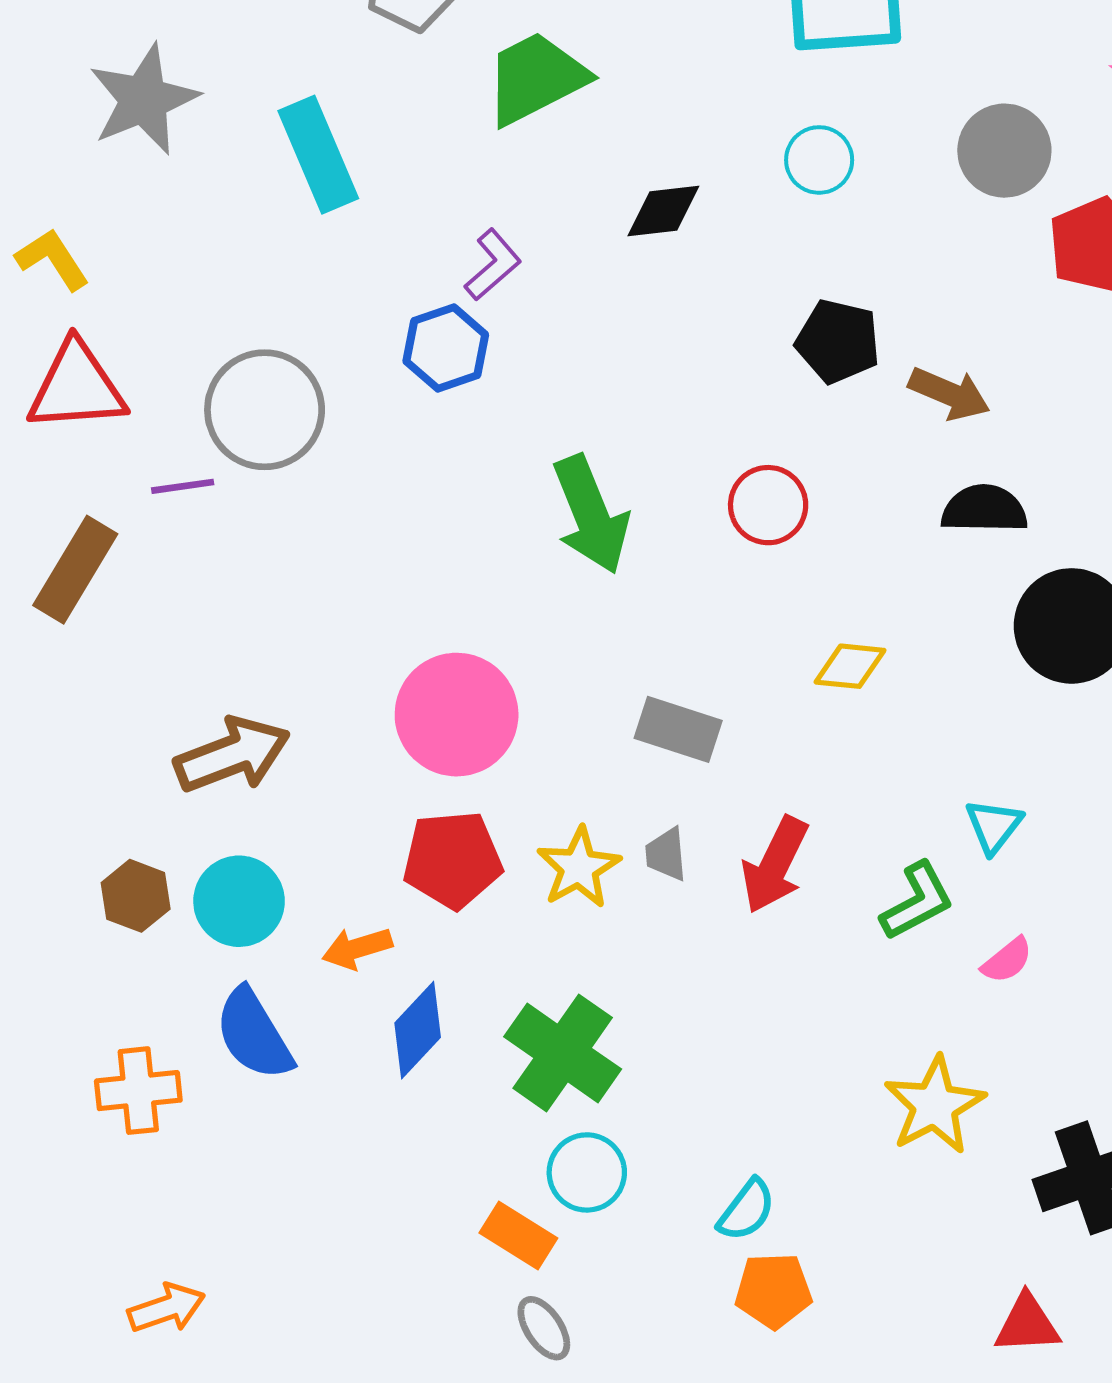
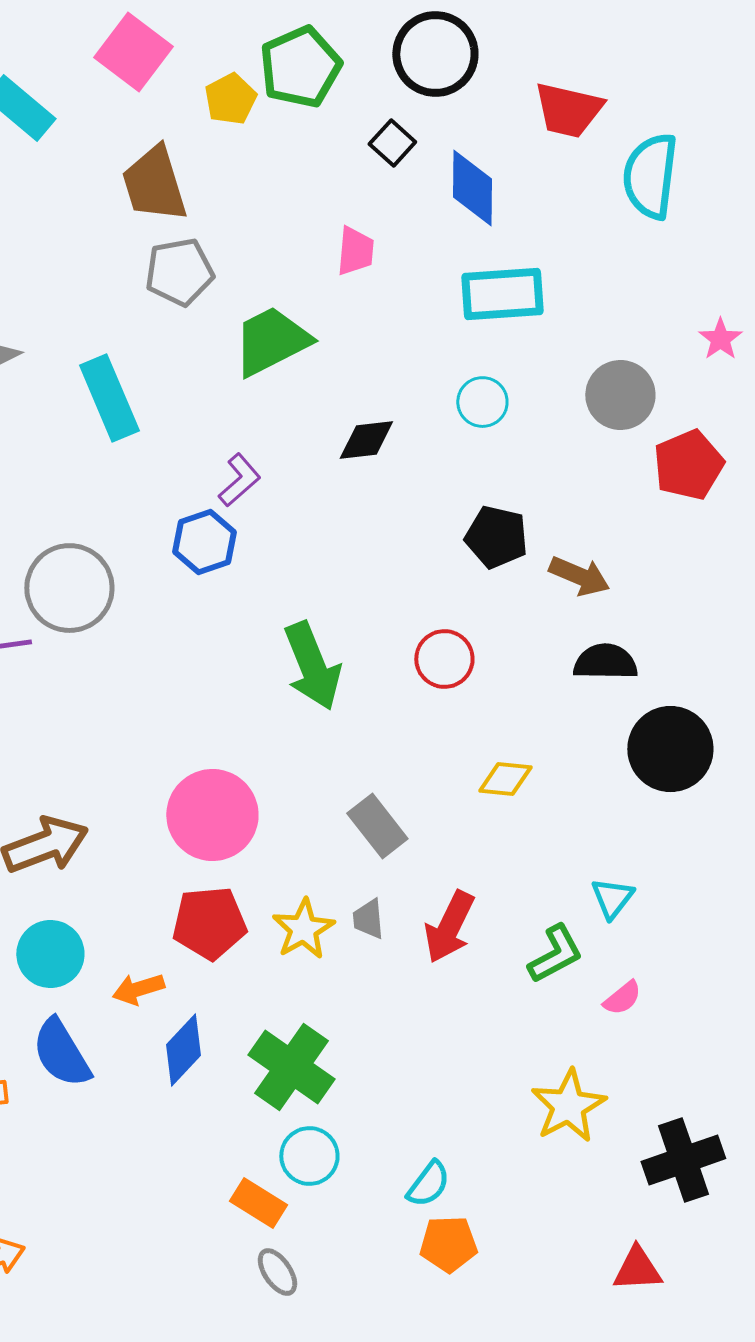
gray rectangle: (678, 729) -> (377, 826), turned 34

